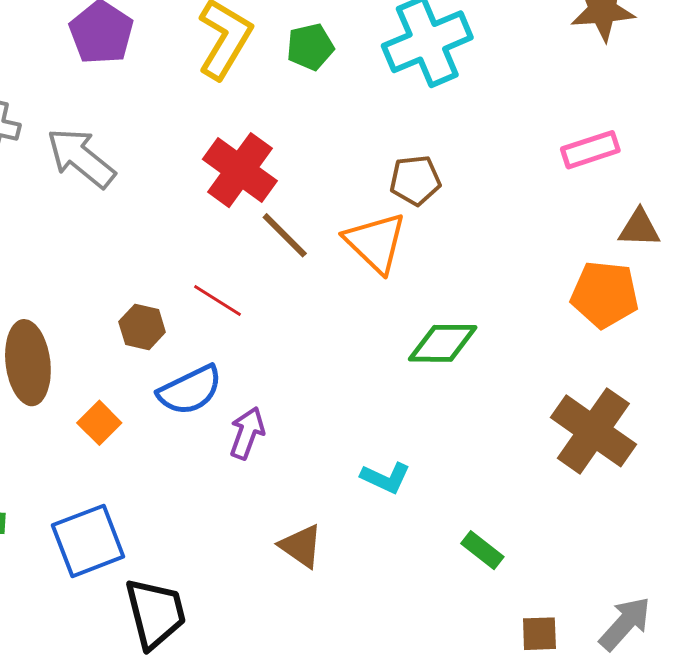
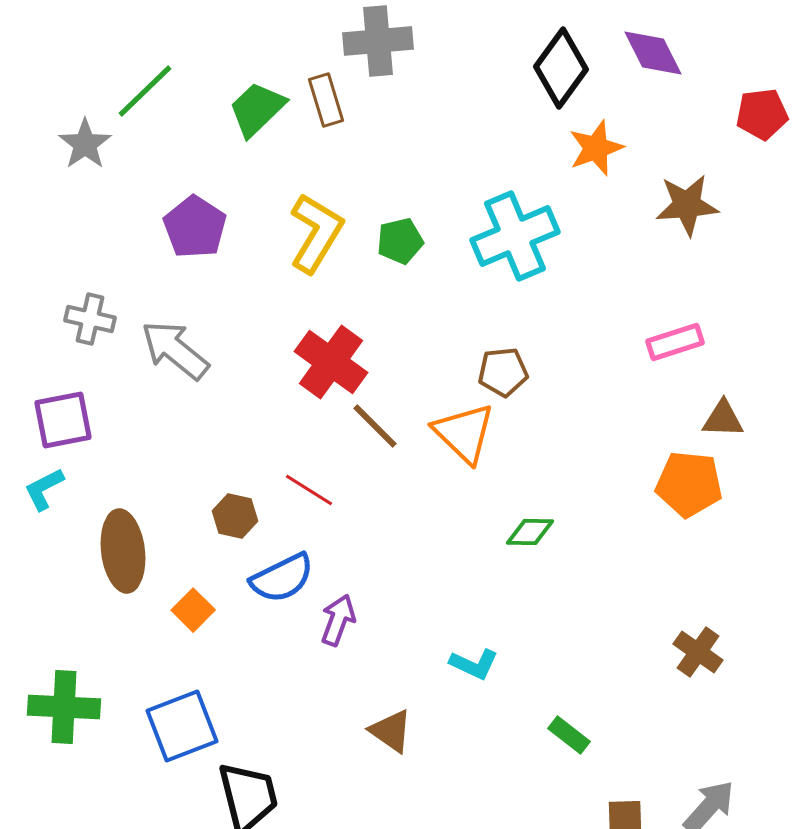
green diamond: (443, 343) -> (530, 532), size x0.7
brown cross: (593, 431) -> (698, 652), moved, size x0.6

